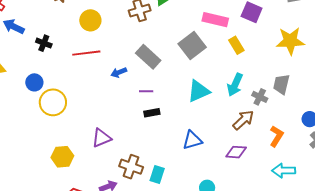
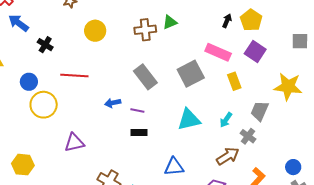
red line: (86, 53) -> (74, 76), moved
blue arrow: (119, 72) -> (113, 103), moved
gray trapezoid: (281, 84) -> (260, 111), moved
cyan arrow: (235, 85) -> (226, 120), size x0.7
purple triangle: (101, 138) -> (74, 143), moved
yellow hexagon: (62, 157) -> (23, 165), moved

